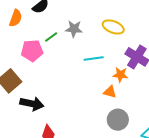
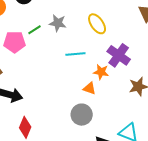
yellow ellipse: (113, 27) -> (97, 24), turned 30
gray circle: (118, 120) -> (82, 115), moved

